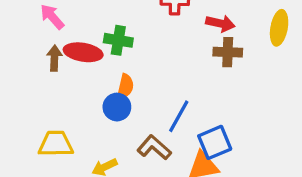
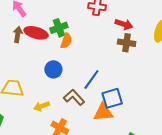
green cross: (118, 40) -> (59, 28), turned -36
orange semicircle: (125, 87) -> (66, 41), moved

